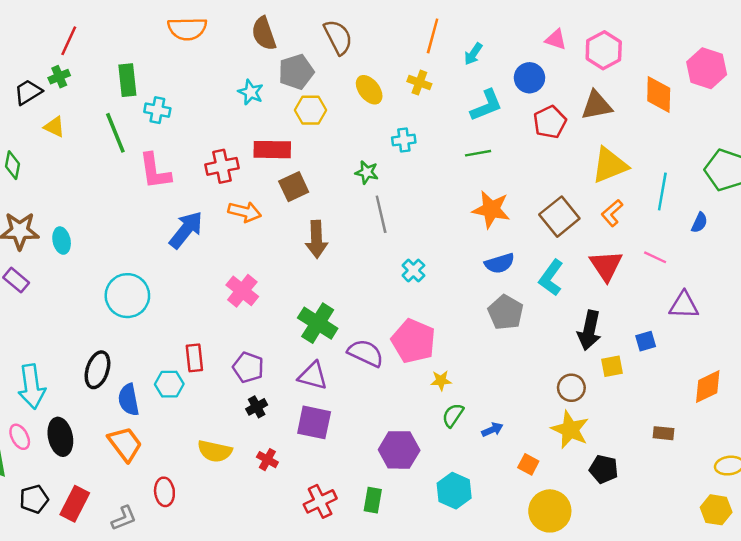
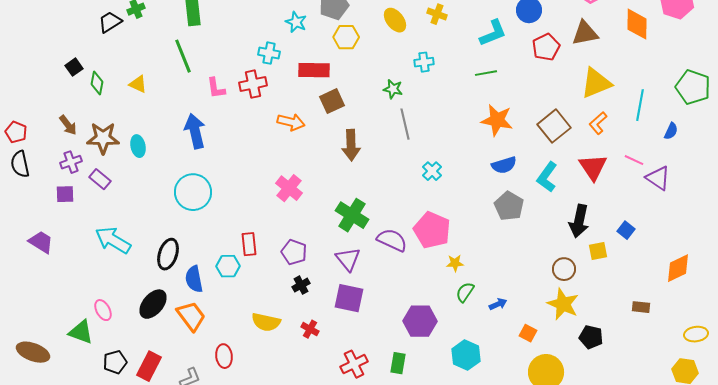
cyan cross: (157, 110) -> (269, 53), moved
yellow triangle: (54, 127) -> (138, 84), moved
red cross: (222, 166) -> (253, 84), moved
pink L-shape: (155, 171) -> (216, 88), size x0.7
blue arrow: (186, 230) -> (195, 131), moved, turned -52
purple triangle: (684, 305) -> (658, 178), moved, turned 32
blue square: (646, 341) -> (626, 230), turned -36
purple triangle: (313, 376) -> (348, 259), turned 36
cyan arrow: (32, 387) -> (113, 240), moved, turned 129
black ellipse: (60, 437) -> (153, 304), moved, turned 52

